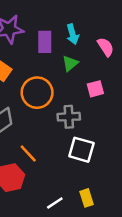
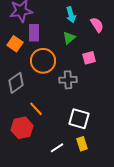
purple rectangle: (45, 42) -> (34, 33), moved
white square: (81, 150) -> (79, 119), moved

